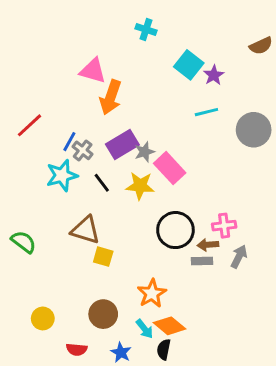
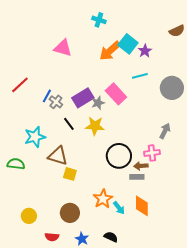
orange arrow: (111, 97) -> (110, 51), moved, turned 30
pink rectangle: (170, 168) -> (116, 94), moved
cyan star: (62, 175) -> (35, 137), moved
green semicircle: (24, 242) -> (16, 164), turned -30
gray arrow: (239, 257) -> (165, 131), moved
orange diamond: (170, 326) -> (142, 206), moved, turned 50
cyan arrow: (145, 329) -> (119, 208), moved
black semicircle: (164, 349) -> (111, 237), turned 104

